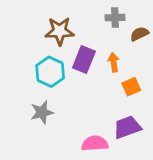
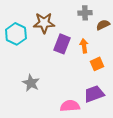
cyan hexagon: (50, 72) -> (16, 34), moved
gray star: (42, 112) -> (31, 83), turned -30

